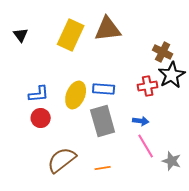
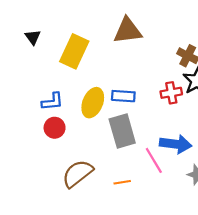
yellow rectangle: (71, 35) -> (74, 51), moved
blue arrow: (141, 121) -> (176, 144), moved, size x1.8
pink line: (146, 146) -> (154, 160), moved

